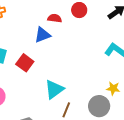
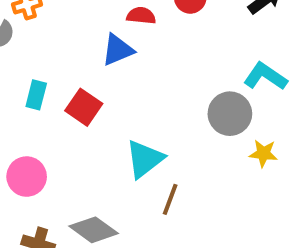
gray circle: (99, 106) -> (230, 114), moved

